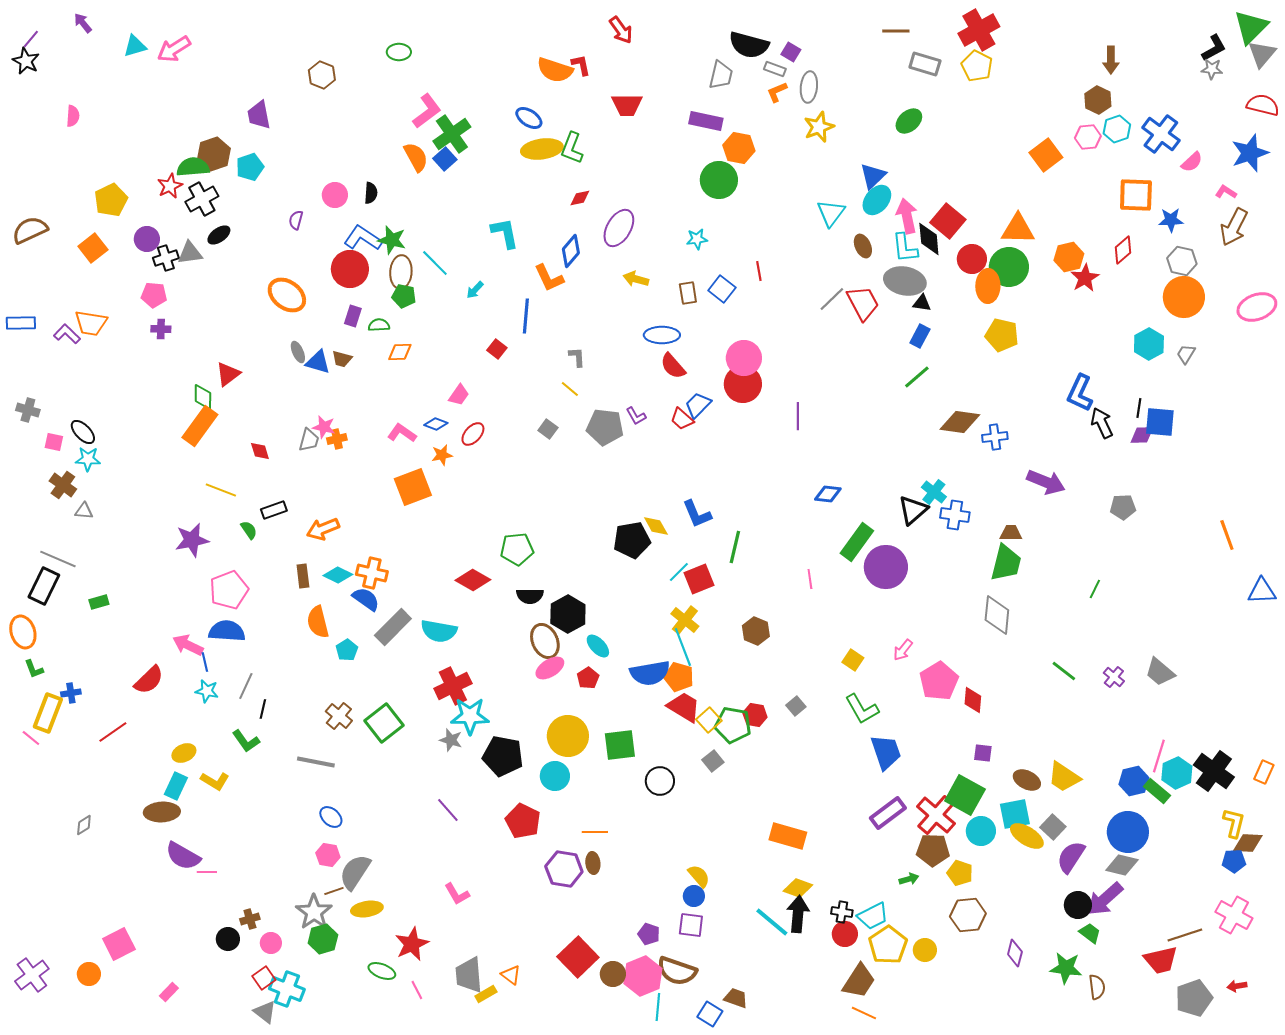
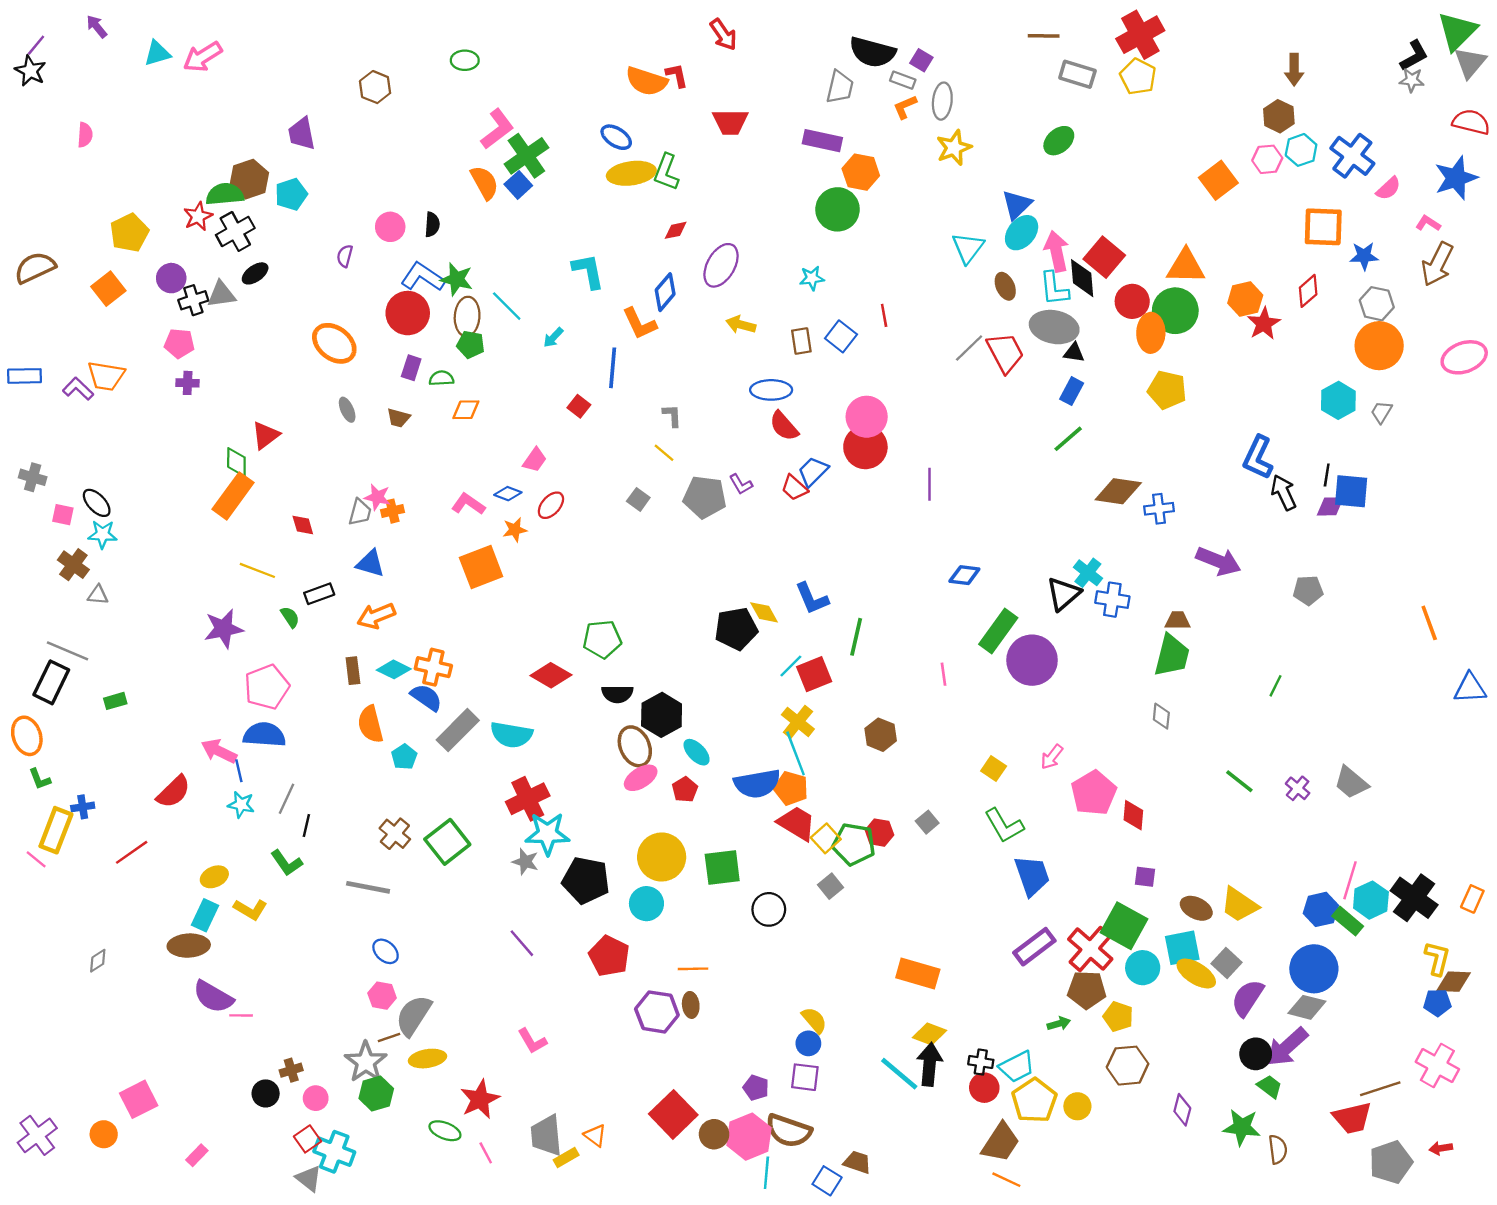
blue triangle: (318, 362) -> (370, 563), moved
gray diamond: (997, 615) -> (1161, 716), size x0.6

